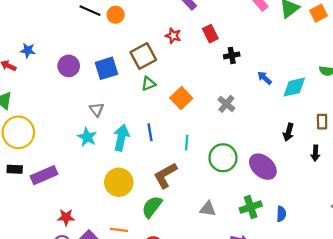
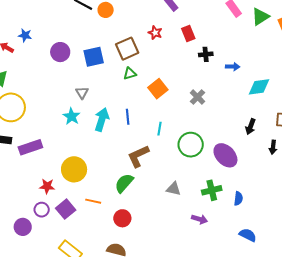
blue arrow: (265, 78) -> (233, 67), moved, turned 136
yellow circle: (119, 182) -> (74, 169), moved

